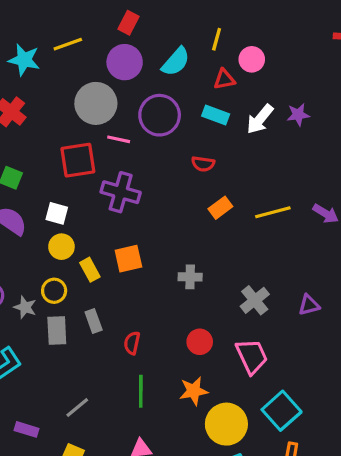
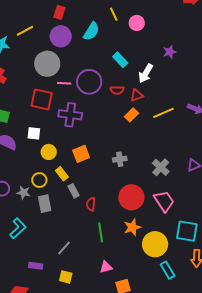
yellow line: (217, 39) -> (114, 14), turned -32
red triangle: (224, 79) -> (137, 95), moved
purple circle: (160, 115) -> (89, 82), moved
cyan rectangle: (216, 115) -> (120, 60), turned 35
white arrow: (260, 119) -> (146, 73), moved
red square: (78, 160) -> (42, 99), turned 30
yellow circle: (61, 247) -> (49, 152), moved
yellow rectangle: (90, 270) -> (62, 174), moved
gray rectangle: (94, 321) -> (74, 191), moved
red circle: (200, 342) -> (131, 197), size x1.6
cyan square: (282, 411) -> (187, 231), turned -30

